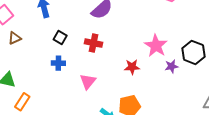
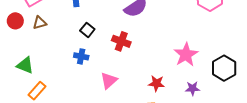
purple star: (171, 66) -> (192, 88), moved
red star: (132, 67) -> (156, 83), moved

